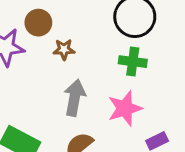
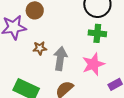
brown star: (64, 49) -> (40, 48), moved

